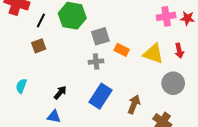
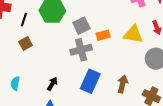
orange rectangle: (122, 50) -> (103, 35), turned -32
gray cross: (96, 62) -> (81, 50), size x1.5

